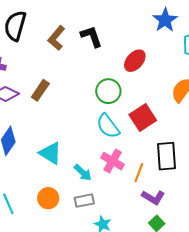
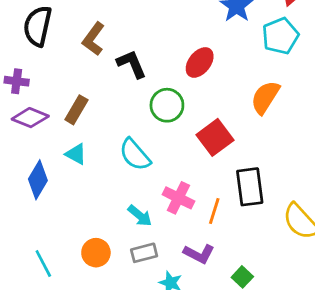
black L-shape: (91, 36) -> (132, 64), moved
cyan semicircle: (108, 126) -> (135, 155), moved
cyan triangle: (50, 153) -> (76, 154), moved, size x0.7
purple L-shape: (153, 197) -> (199, 254), moved

